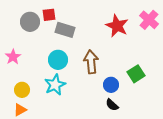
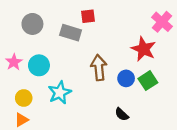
red square: (49, 15) -> (88, 16), moved
red star: (117, 26) -> (143, 49), moved
cyan circle: (58, 60) -> (39, 65), moved
blue circle: (111, 85) -> (126, 78), moved

